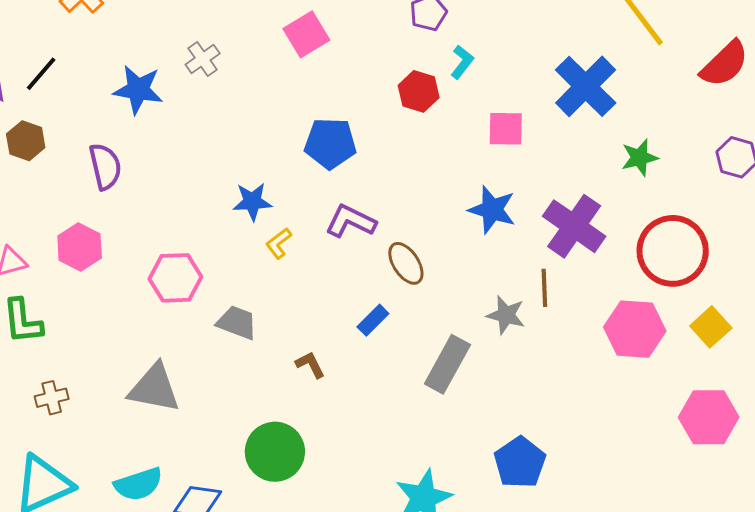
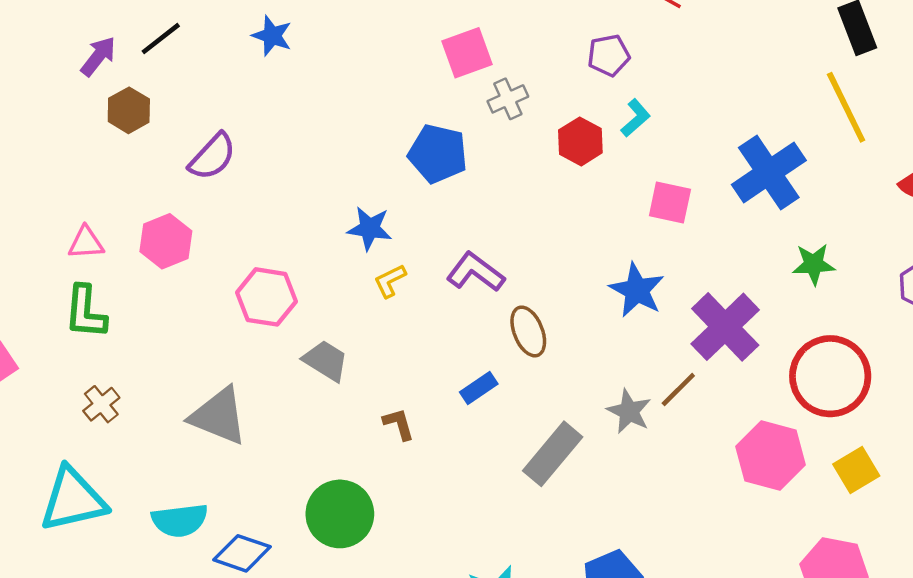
gray cross: (203, 59) -> (508, 99), moved
blue star: (138, 90) -> (272, 36), moved, size x0.7
blue pentagon: (330, 143) -> (438, 154), moved
purple semicircle: (105, 166) -> (212, 157), turned 45
brown line: (544, 288) -> (678, 389), turned 36
brown cross: (52, 398) -> (101, 404), turned -36

